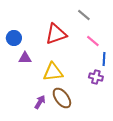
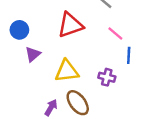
purple triangle: (25, 58) -> (33, 54), turned -40
purple cross: (96, 77) -> (107, 77), moved

